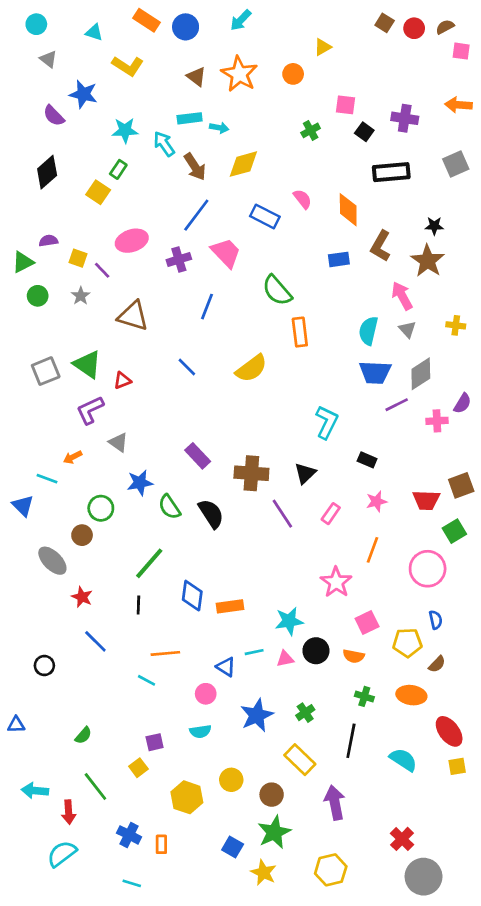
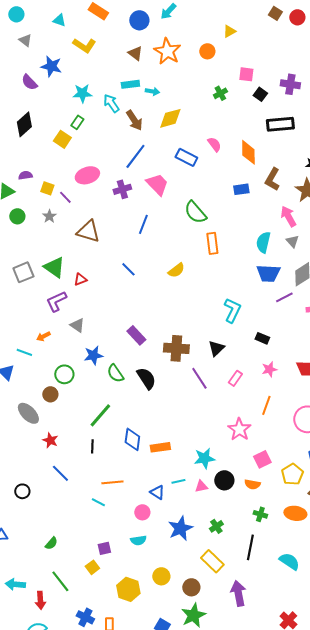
blue circle: (186, 27) -> (139, 20), moved
yellow semicircle: (251, 368) -> (176, 270), size x0.7
yellow pentagon: (407, 643) -> (292, 474), turned -30

